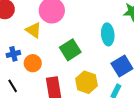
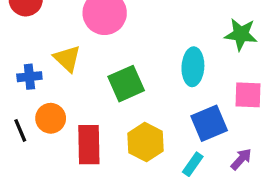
yellow triangle: (34, 30) -> (67, 58), moved
orange circle: (33, 63) -> (51, 118), moved

